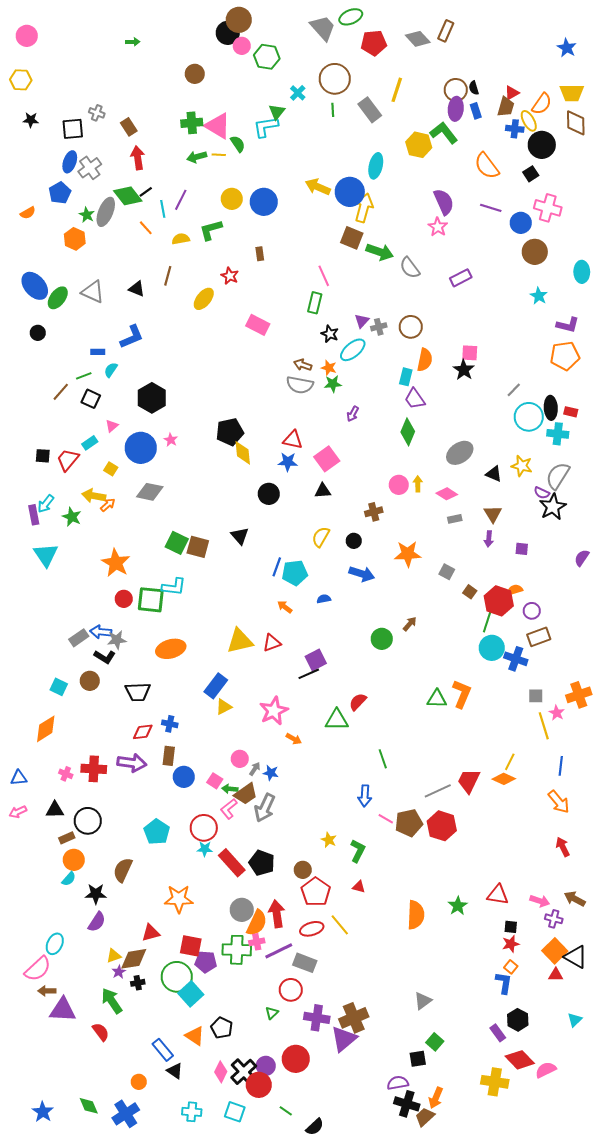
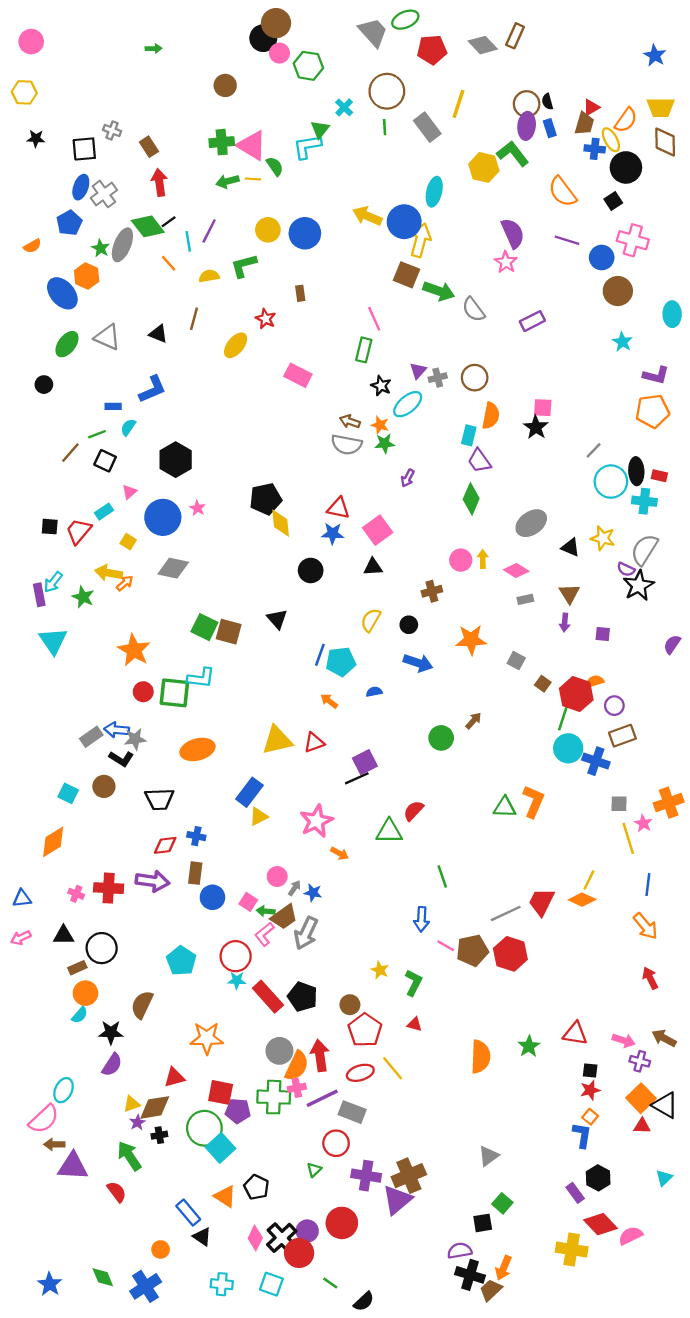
blue ellipse: (35, 286) -> (62, 293), moved

